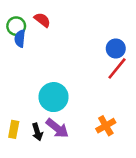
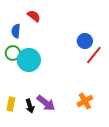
green circle: (16, 26) -> (13, 53), moved
blue circle: (116, 49) -> (85, 41), moved
cyan circle: (54, 97) -> (29, 60), moved

